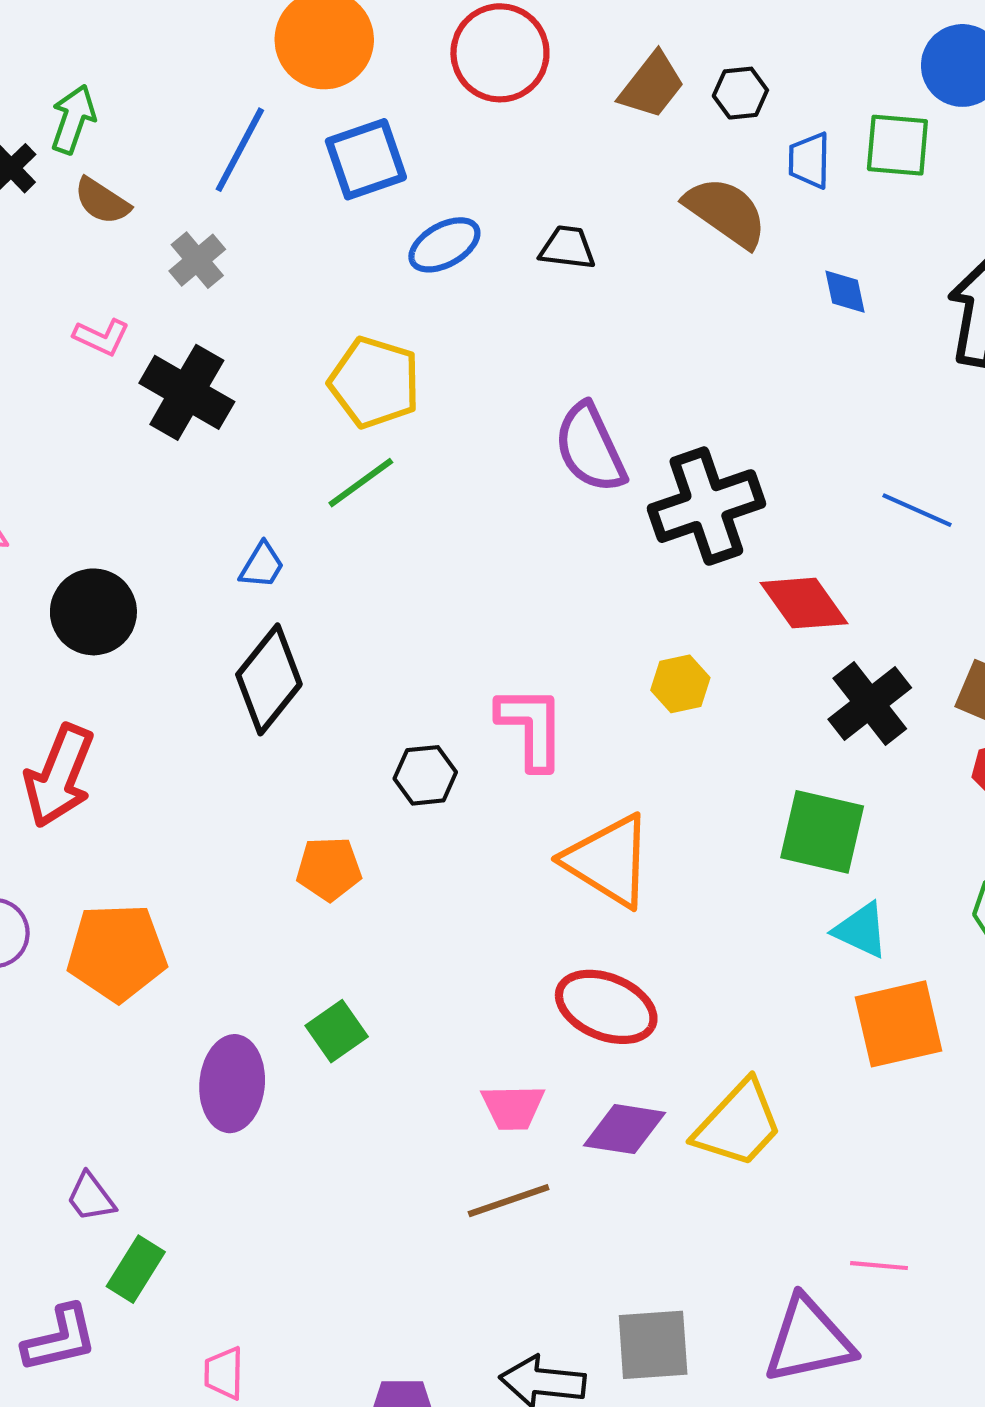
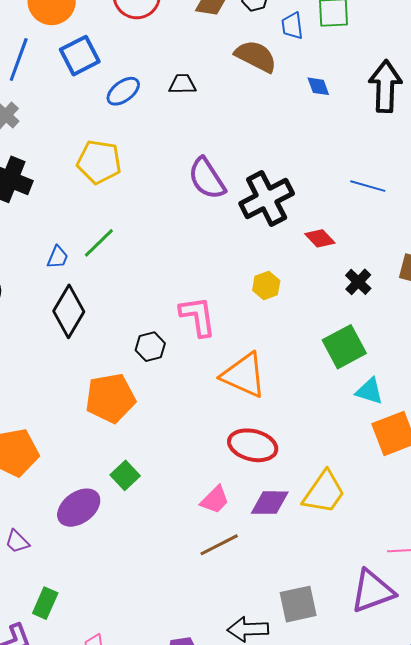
green line: (361, 483) -> (99, 243), moved
red diamond: (804, 603) -> (320, 238), size x0.7
black cross: (870, 703) -> (358, 282), size x0.7
green square: (822, 832) -> (344, 347), turned -33
orange pentagon: (329, 869) -> (110, 398), size x1.6
purple ellipse: (232, 1084) -> (79, 508), turned 57
pink trapezoid: (513, 1107) -> (215, 500), turned -36
purple trapezoid: (91, 1197) -> (17, 542), moved

